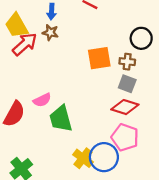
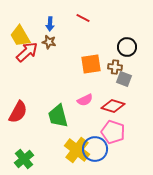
gray square: (127, 84) -> (124, 79), moved
pink semicircle: (42, 100) -> (85, 100), moved
yellow cross: (83, 158) -> (77, 150), size x1.4

